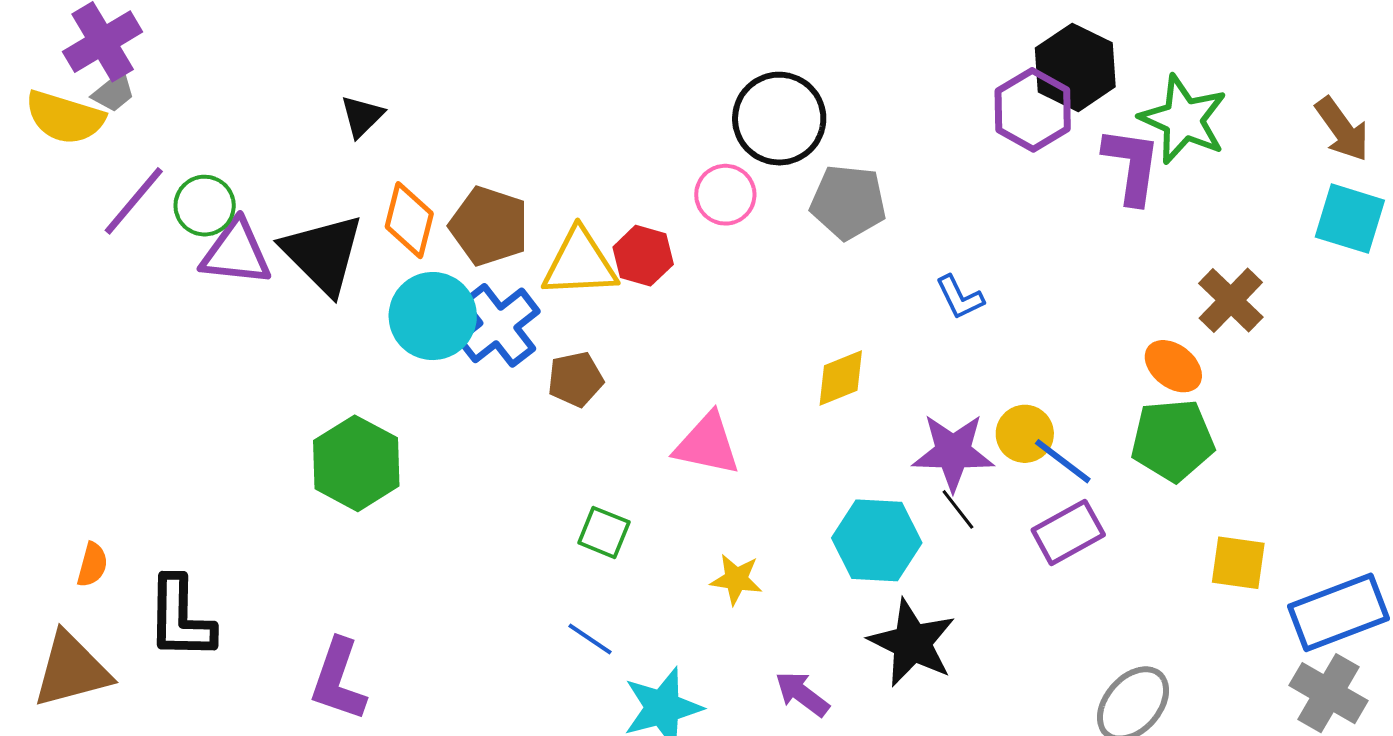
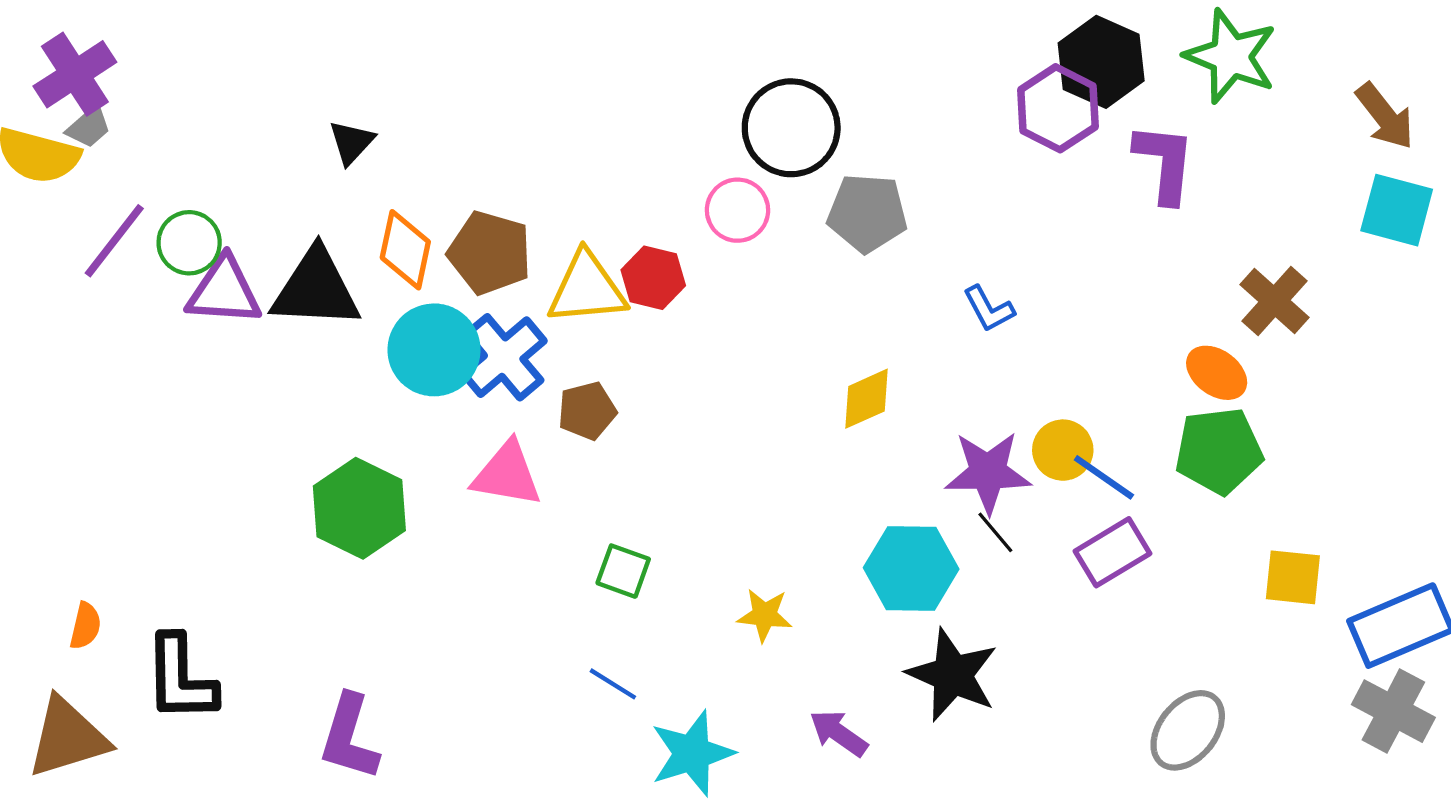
green star: (1183, 119) -> (1231, 56), moved
black triangle: (323, 254) -> (316, 289), turned -40
pink triangle: (707, 444) -> (507, 474), moved

